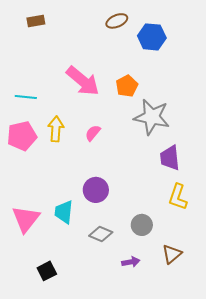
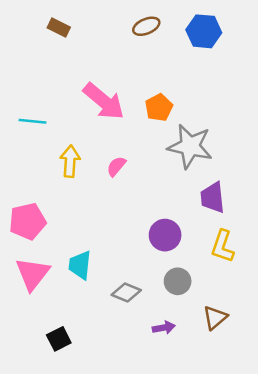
brown rectangle: (36, 21) -> (59, 28), moved, turned 36
blue hexagon: (152, 37) -> (204, 31), moved
pink pentagon: (22, 136) -> (28, 221), moved
purple circle: (96, 190) -> (165, 235), moved

